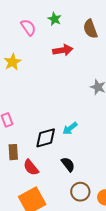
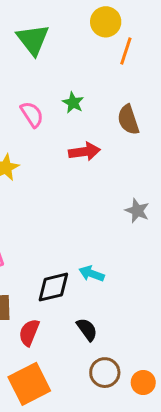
cyan arrow: (70, 128) -> (92, 274), turned 56
red semicircle: (31, 167) -> (29, 332), turned 60

